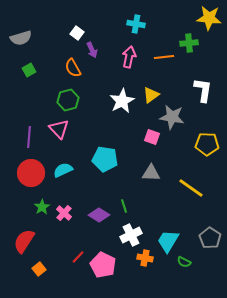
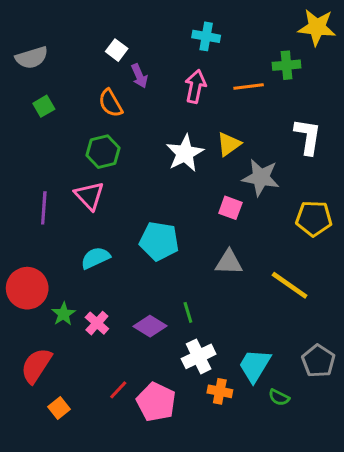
red circle: (31, 173) -> (27, 288), moved

